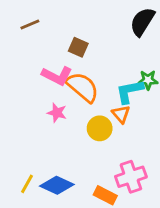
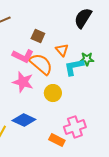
pink star: (57, 113) -> (23, 82), size x1.5
orange triangle: (121, 114) -> (62, 50), moved
blue diamond: (57, 185) -> (24, 120), moved

